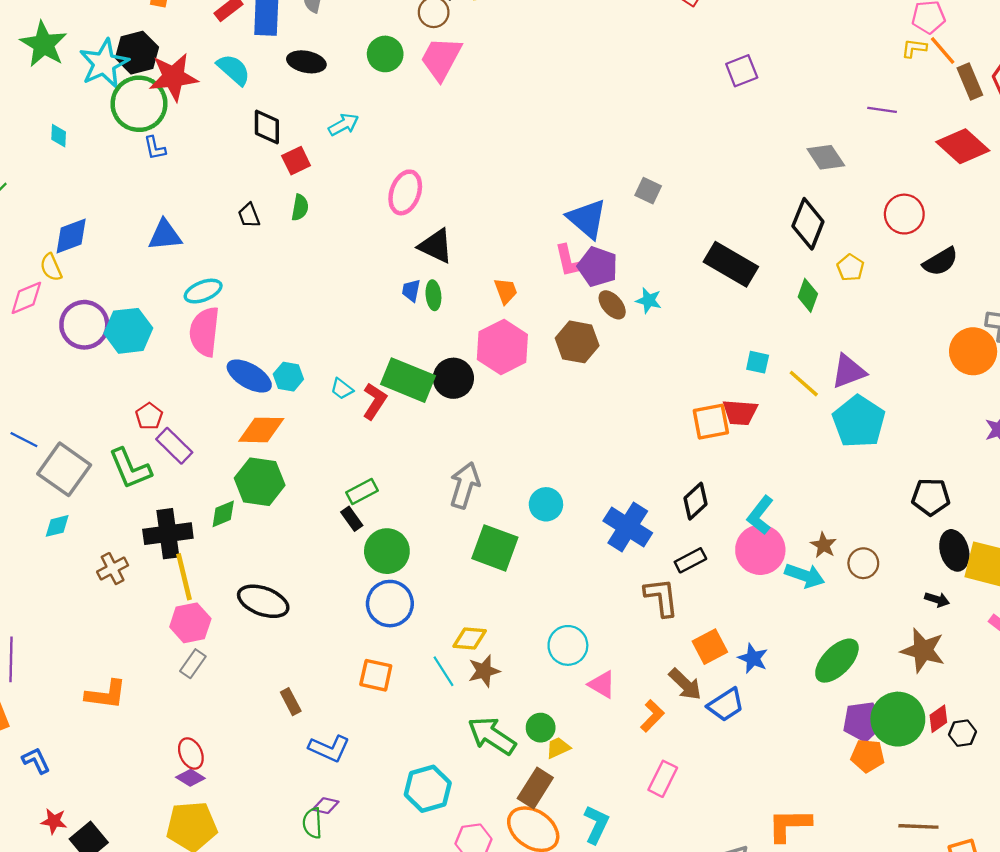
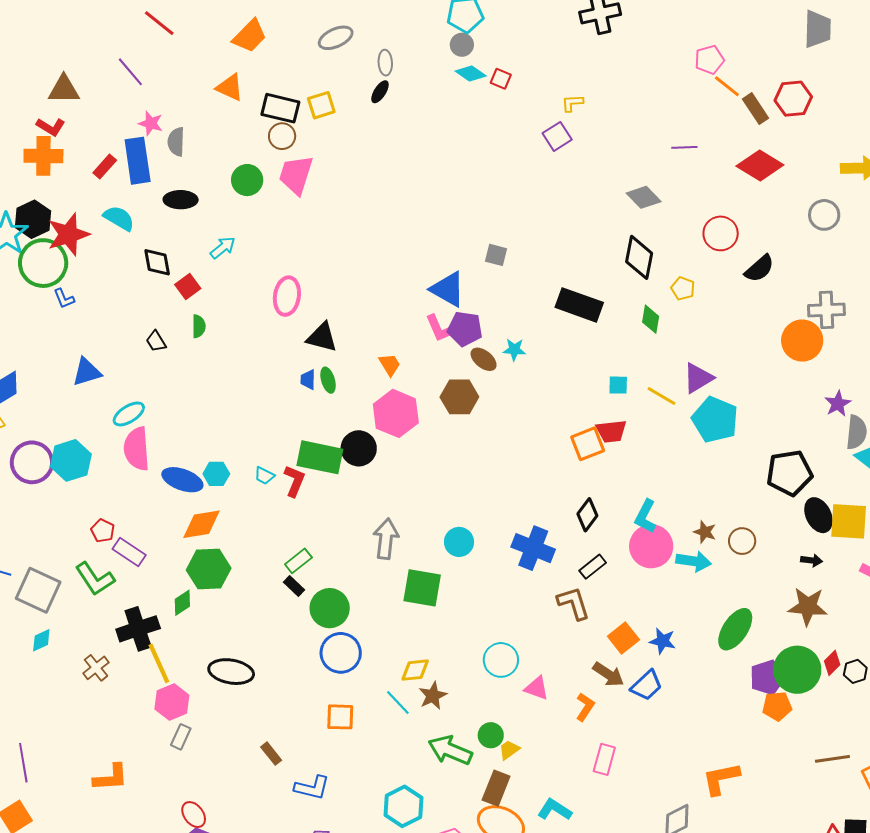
yellow L-shape: (914, 48) -> (572, 103), moved
black pentagon: (931, 497) -> (789, 473), size x1.4
cyan L-shape: (596, 825) -> (555, 810), turned -72

